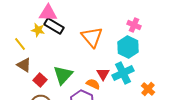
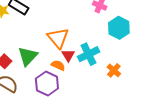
orange triangle: (92, 37) -> (58, 38), moved
cyan hexagon: (128, 47) -> (119, 28), moved

